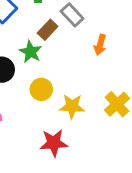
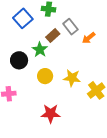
orange arrow: (100, 45) -> (89, 38), moved, turned 32
yellow star: (72, 106) -> (72, 78), moved

